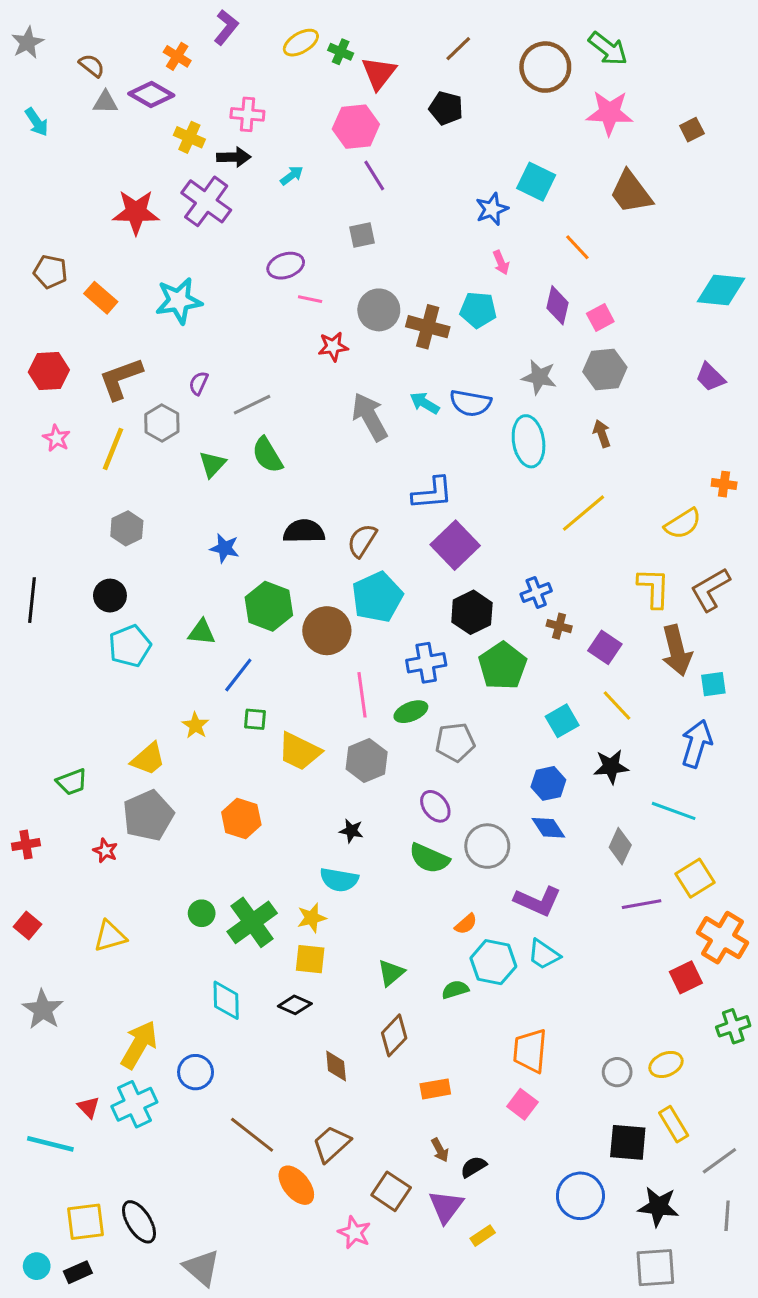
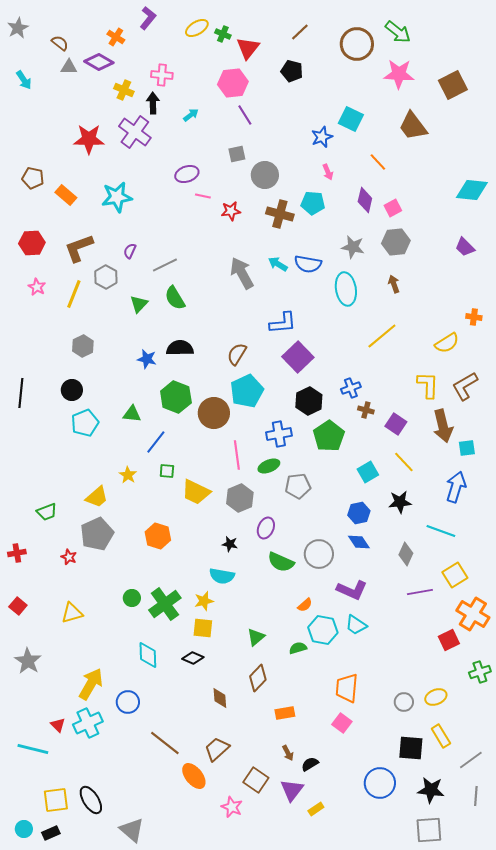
brown square: (692, 130) -> (453, 85), size x1.8
black arrow: (234, 157) -> (153, 103), turned -90
gray circle: (379, 310) -> (265, 175), moved
red star: (333, 347) -> (231, 211), moved
black semicircle: (304, 531) -> (180, 348), moved
purple ellipse: (435, 806) -> (266, 528), moved, turned 60

